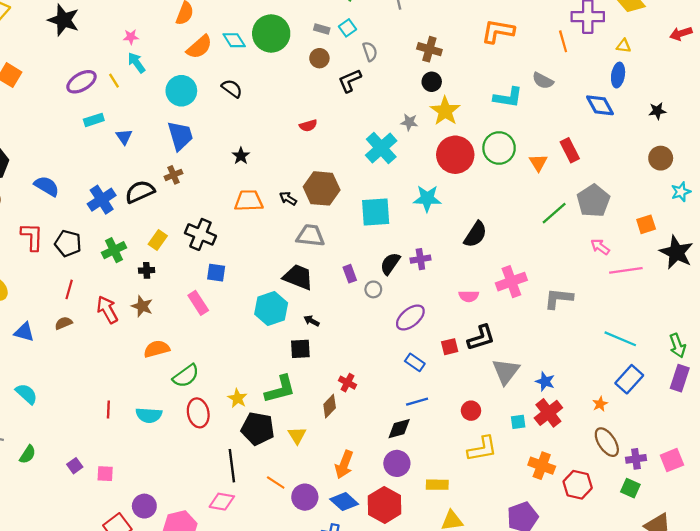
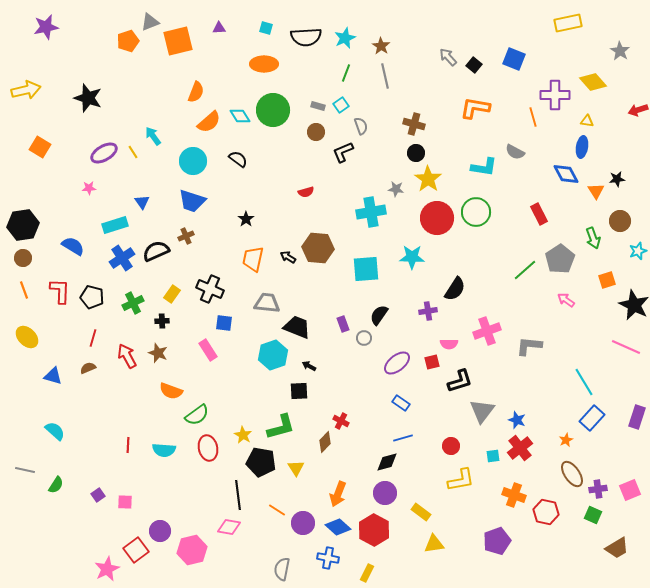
pink star: (131, 37) -> (89, 188), moved
cyan rectangle: (94, 120) -> (115, 225), moved, size x1.4
blue trapezoid: (180, 136) -> (192, 201), turned 124
cyan cross: (381, 148) -> (371, 212), turned 32
orange triangle: (538, 163) -> (596, 191), moved
orange trapezoid: (249, 201) -> (253, 259), turned -76
gray trapezoid: (310, 236) -> (267, 303), moved
purple cross: (420, 259) -> (428, 311), moved
pink line: (626, 270) -> (626, 347), moved, turned 32
cyan line: (620, 339) -> (584, 382), turned 36
green arrow: (678, 346) -> (593, 238), moved
red square: (450, 347) -> (432, 362), moved
orange semicircle: (157, 349) -> (171, 391), turned -145
yellow rectangle: (437, 485) -> (421, 512), turned 36

